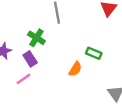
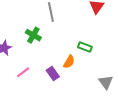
purple rectangle: (30, 59) -> (53, 74), moved

